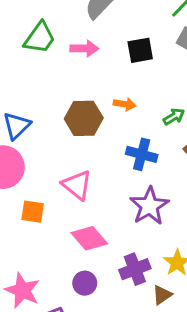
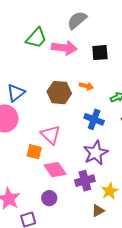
pink arrow: (84, 49) -> (64, 48), size x1.4
orange square: (33, 212) -> (34, 152), moved
purple cross: (135, 269) -> (85, 181), moved

